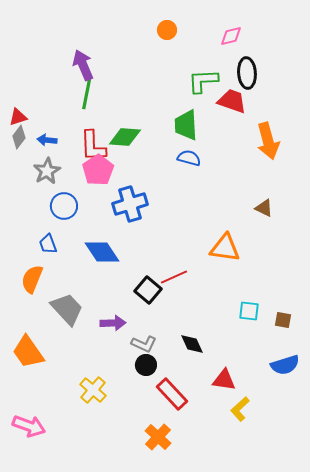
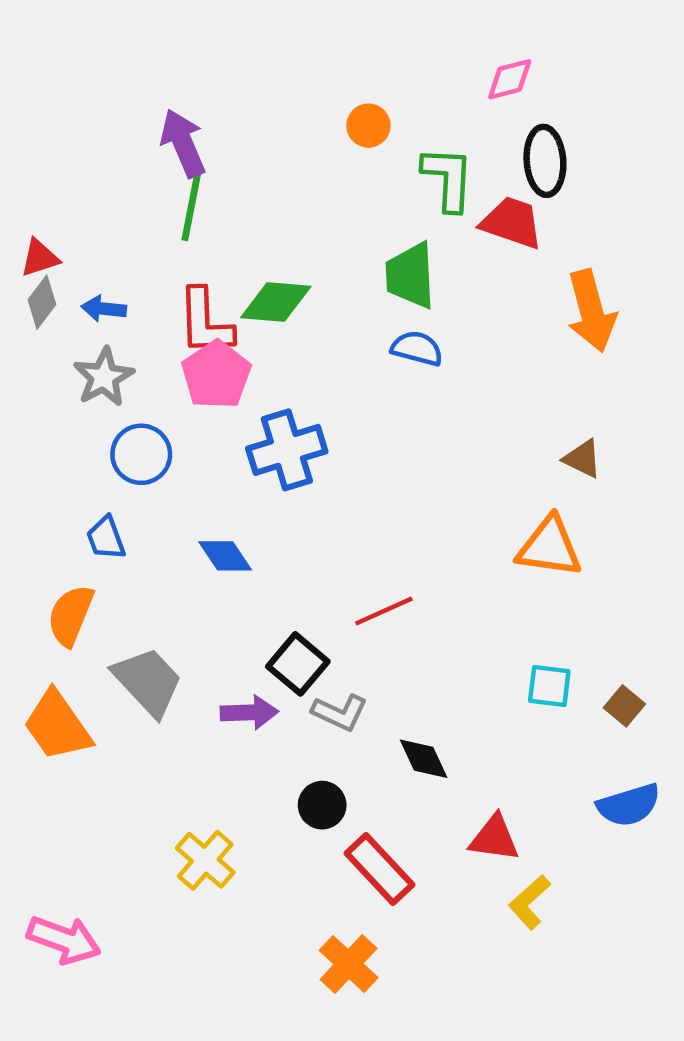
orange circle: (167, 30) -> (368, 126), moved
green L-shape: (203, 81) -> (448, 179), turned 96
orange triangle: (225, 248) -> (549, 547), moved
blue diamond: (102, 252) -> (225, 556), size x0.7
black square: (148, 290) -> (298, 664), moved
brown square: (283, 320) -> (624, 706), turned 30
gray L-shape: (144, 344) -> (340, 712), moved
orange trapezoid: (28, 352) -> (57, 726), moved

